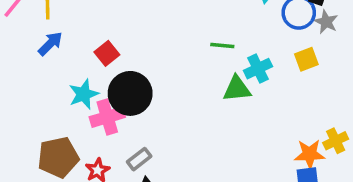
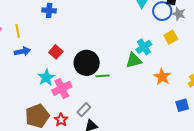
blue arrow: (50, 44) -> (22, 51), turned 42
green line: (222, 45) -> (102, 76), moved
black circle: (130, 93) -> (87, 63), moved
orange star: (310, 154) -> (162, 77), moved, turned -30

